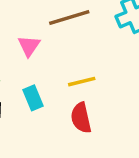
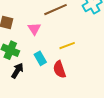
red semicircle: (81, 118) -> (59, 69), moved

